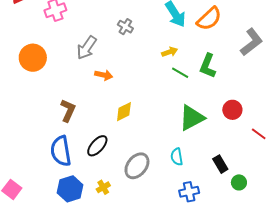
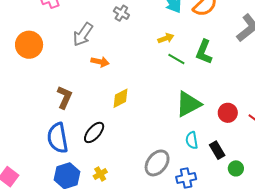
red circle: (232, 110) -> (228, 113), moved
cyan semicircle: (177, 157) -> (192, 140), moved
gray ellipse: (137, 166) -> (157, 163), moved

